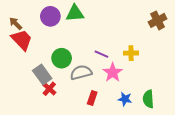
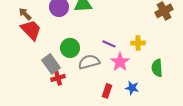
red cross: (49, 89) -> (58, 78), turned 32
red rectangle: (92, 98) -> (107, 91), moved
green semicircle: (148, 99) -> (157, 68), moved

